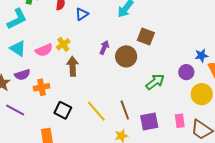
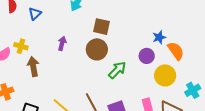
yellow cross: (63, 44) -> (21, 46), turned -32
brown circle: (126, 56) -> (97, 49), moved

